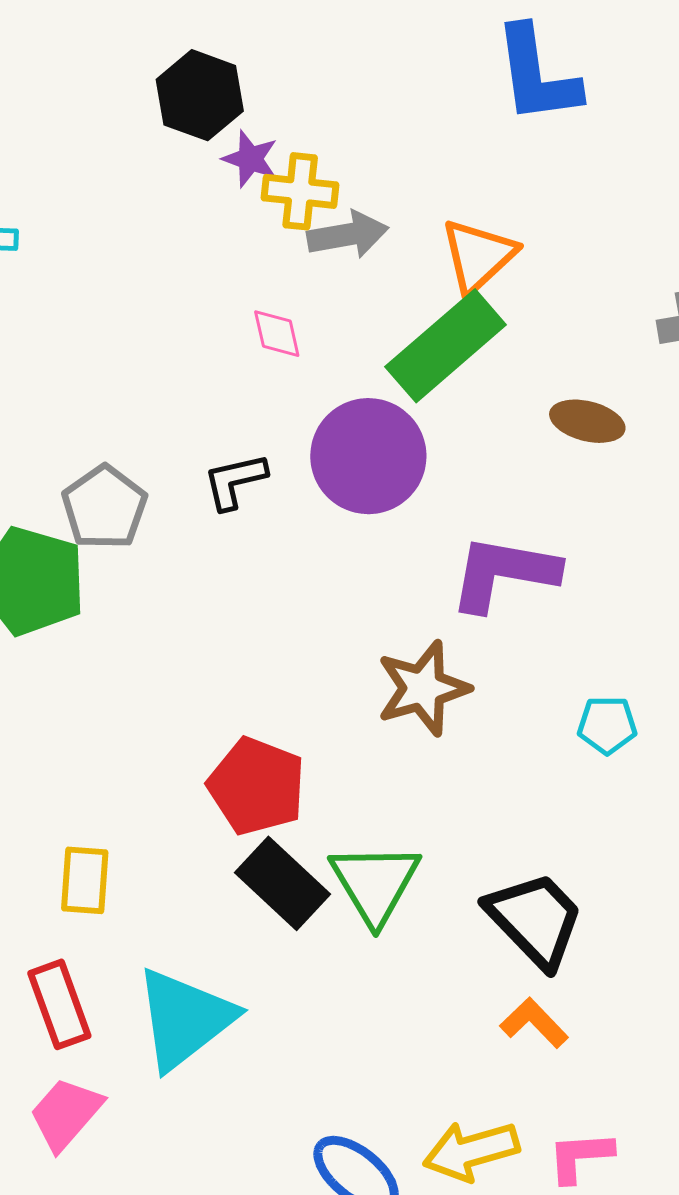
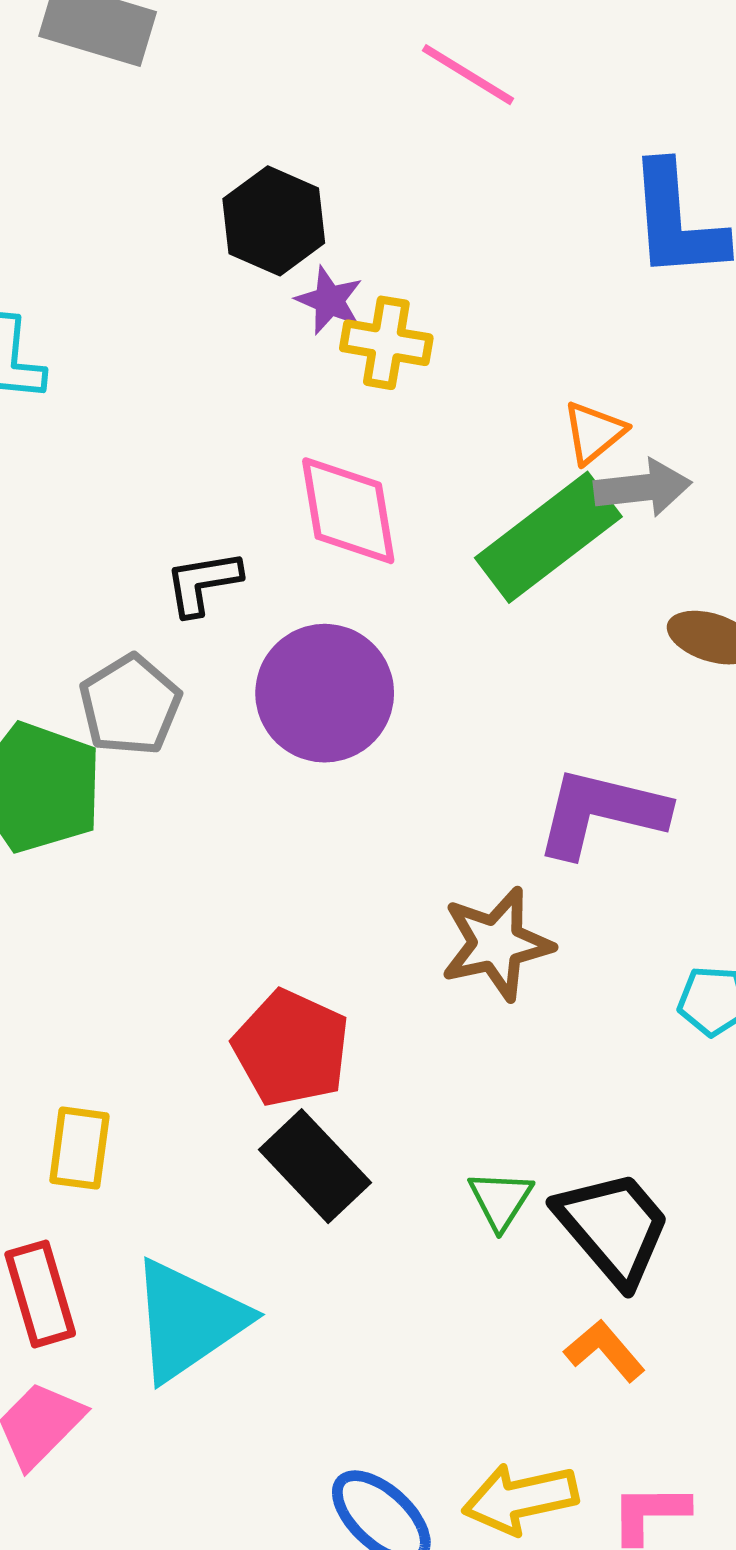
gray arrow: (348, 235) -> (643, 488), moved
orange triangle: (478, 256) -> (594, 432), size x0.7
pink diamond: (277, 334) -> (348, 511), size x1.8
purple circle: (368, 456) -> (325, 693), moved
black L-shape: (235, 481) -> (203, 583), moved
green triangle: (375, 883) -> (500, 1200), moved, size x0.6

